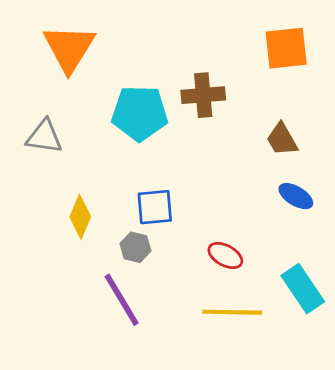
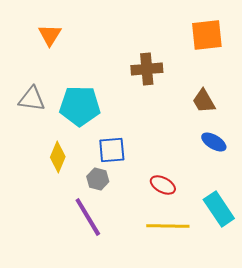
orange triangle: (69, 48) -> (50, 35), size x0.6
cyan pentagon: (140, 113) -> (80, 106), moved

